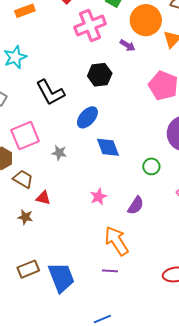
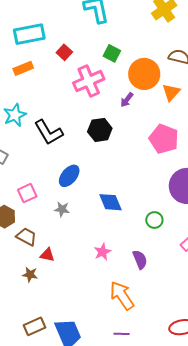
purple arrow: (128, 45) -> (127, 100), turned 98
black L-shape: (50, 92) -> (49, 132), moved
blue ellipse: (87, 117) -> (69, 176), moved
pink square: (25, 136) -> (27, 193), size x0.7
purple semicircle: (136, 205) -> (140, 260), turned -54
purple line: (110, 271) -> (122, 334), moved

